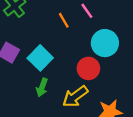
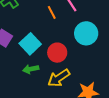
red circle: (88, 68) -> (57, 53), moved
green arrow: (42, 87) -> (31, 69), turned 56

